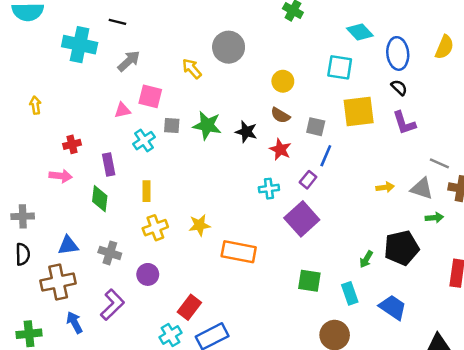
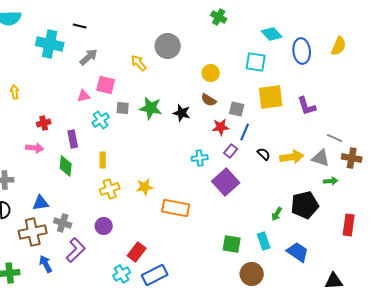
black semicircle: (399, 88) -> (264, 154), moved
red star: (280, 149) -> (221, 127), moved, turned -30
yellow arrow: (385, 187) -> (292, 157), size x1.6
gray cross: (110, 253) -> (63, 223), moved
green square: (309, 281) -> (232, 244), moved

